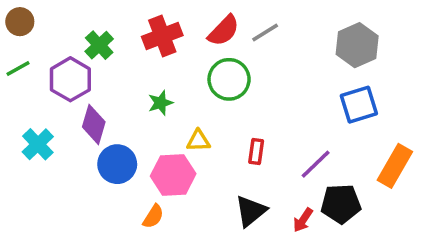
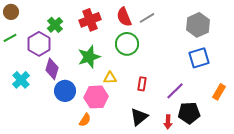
red semicircle: (224, 31) -> (124, 17), turned 114
green star: (161, 103) -> (89, 57), size x1.6
orange rectangle: (395, 166) -> (219, 92), size x0.7
red arrow: (303, 220) -> (168, 122), turned -32

